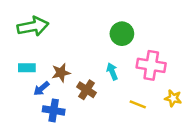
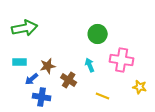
yellow line: (138, 104) -> (103, 96), moved

